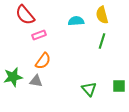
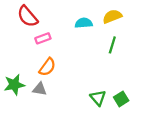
yellow semicircle: (102, 15) -> (112, 16), turned 84
green square: (119, 86) -> (121, 99), moved, turned -32

